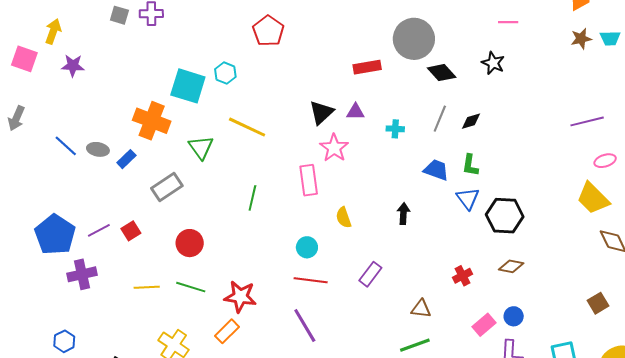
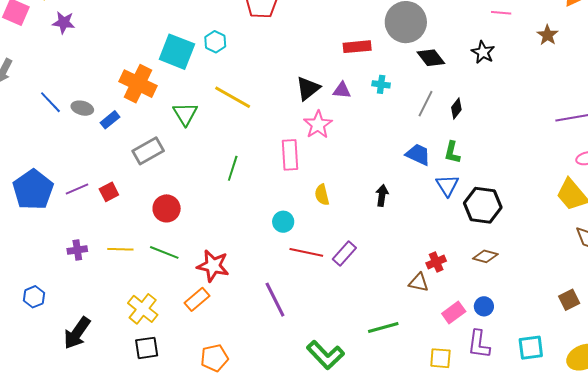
brown star: (581, 39) -> (548, 35), moved, turned -30
black diamond: (471, 121) -> (456, 109), turned -40
cyan cross: (395, 129) -> (381, 84), moved
purple cross: (82, 274) -> (77, 250), moved, size x0.7
red line: (311, 280) -> (306, 252), moved
brown triangle: (421, 309) -> (419, 283), moved

